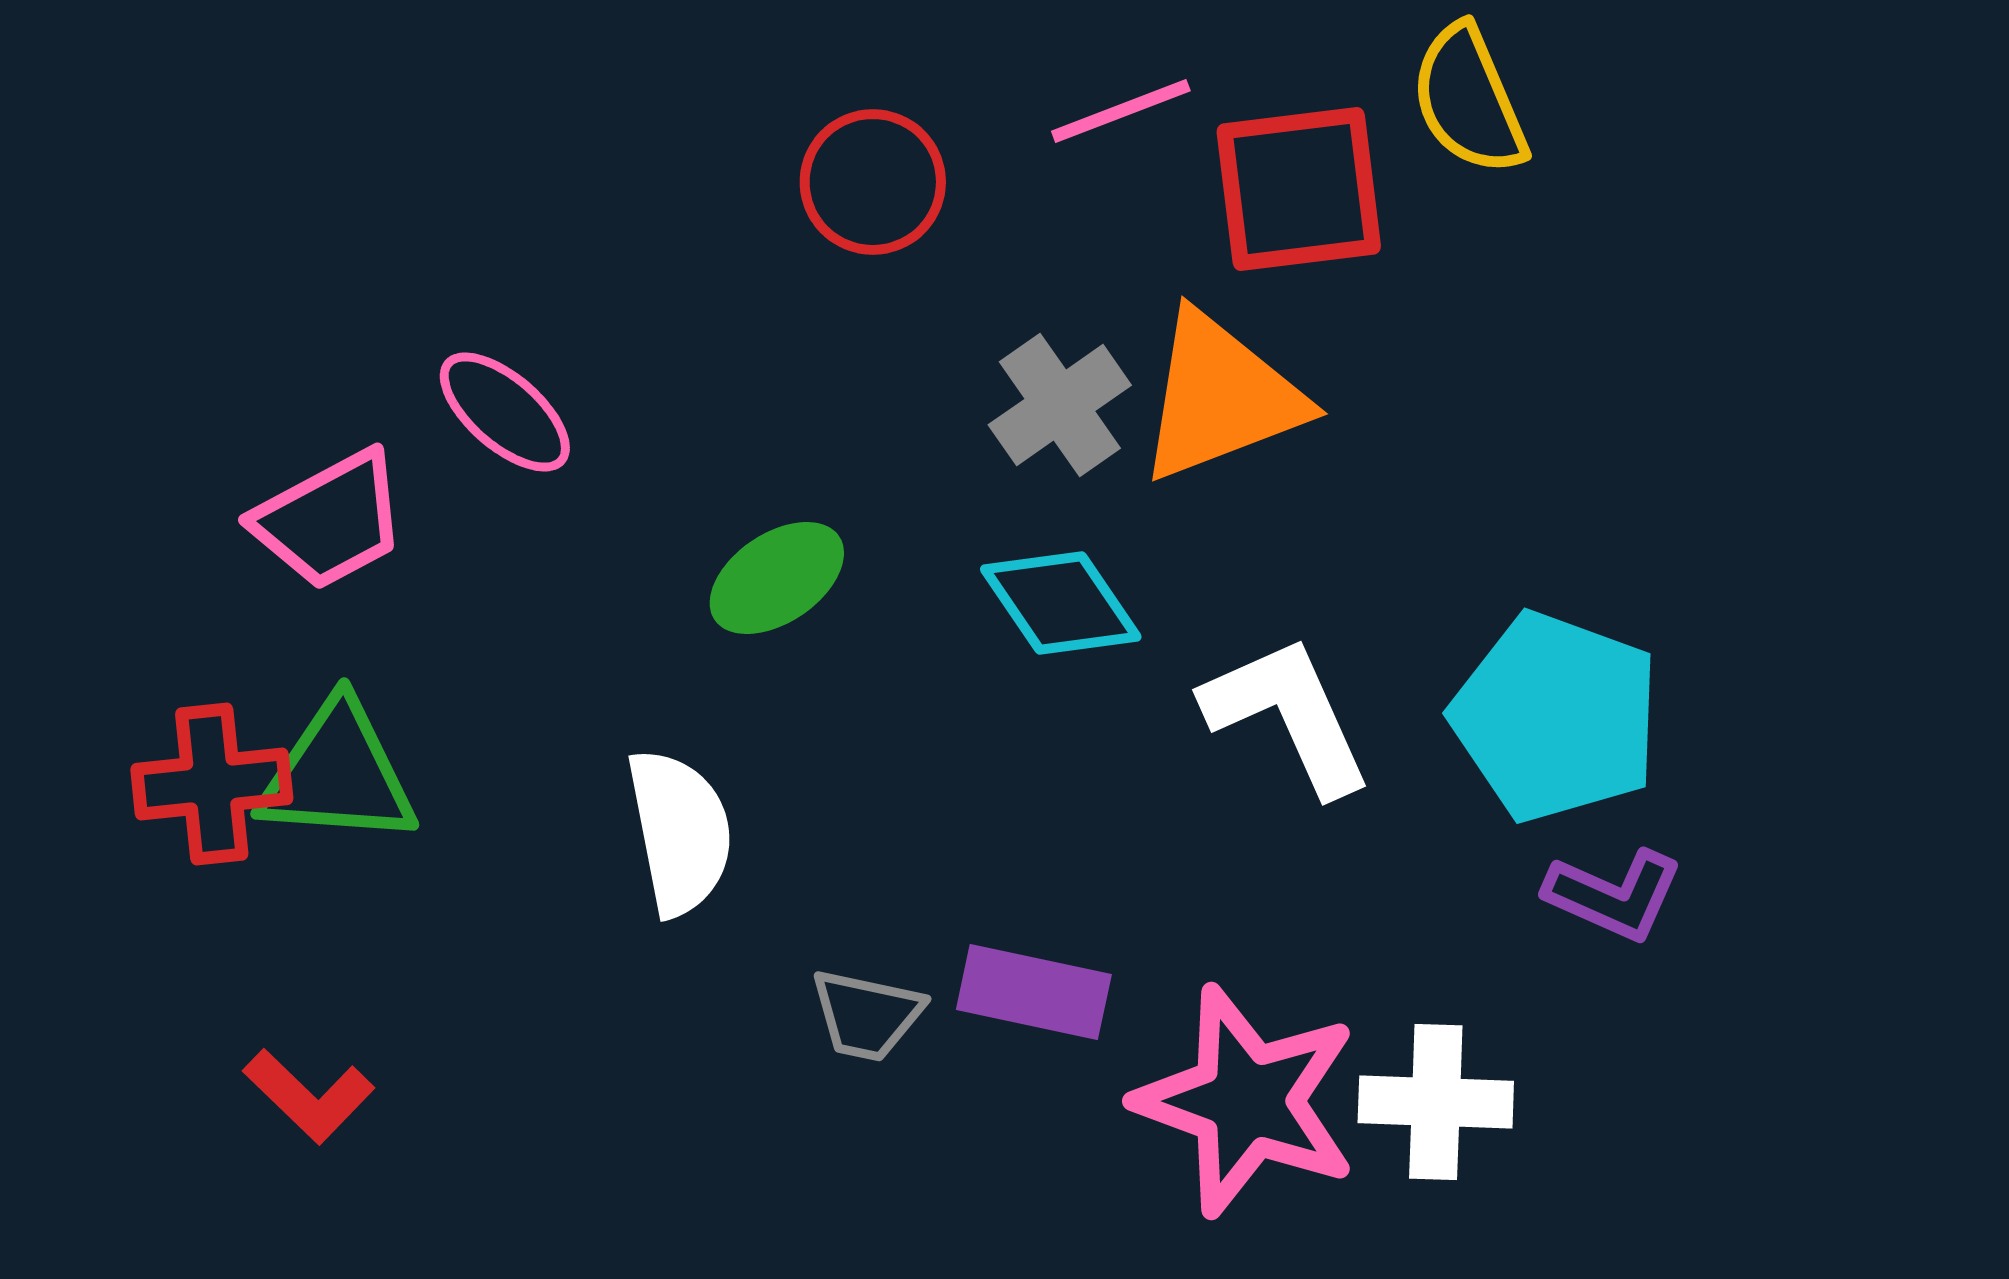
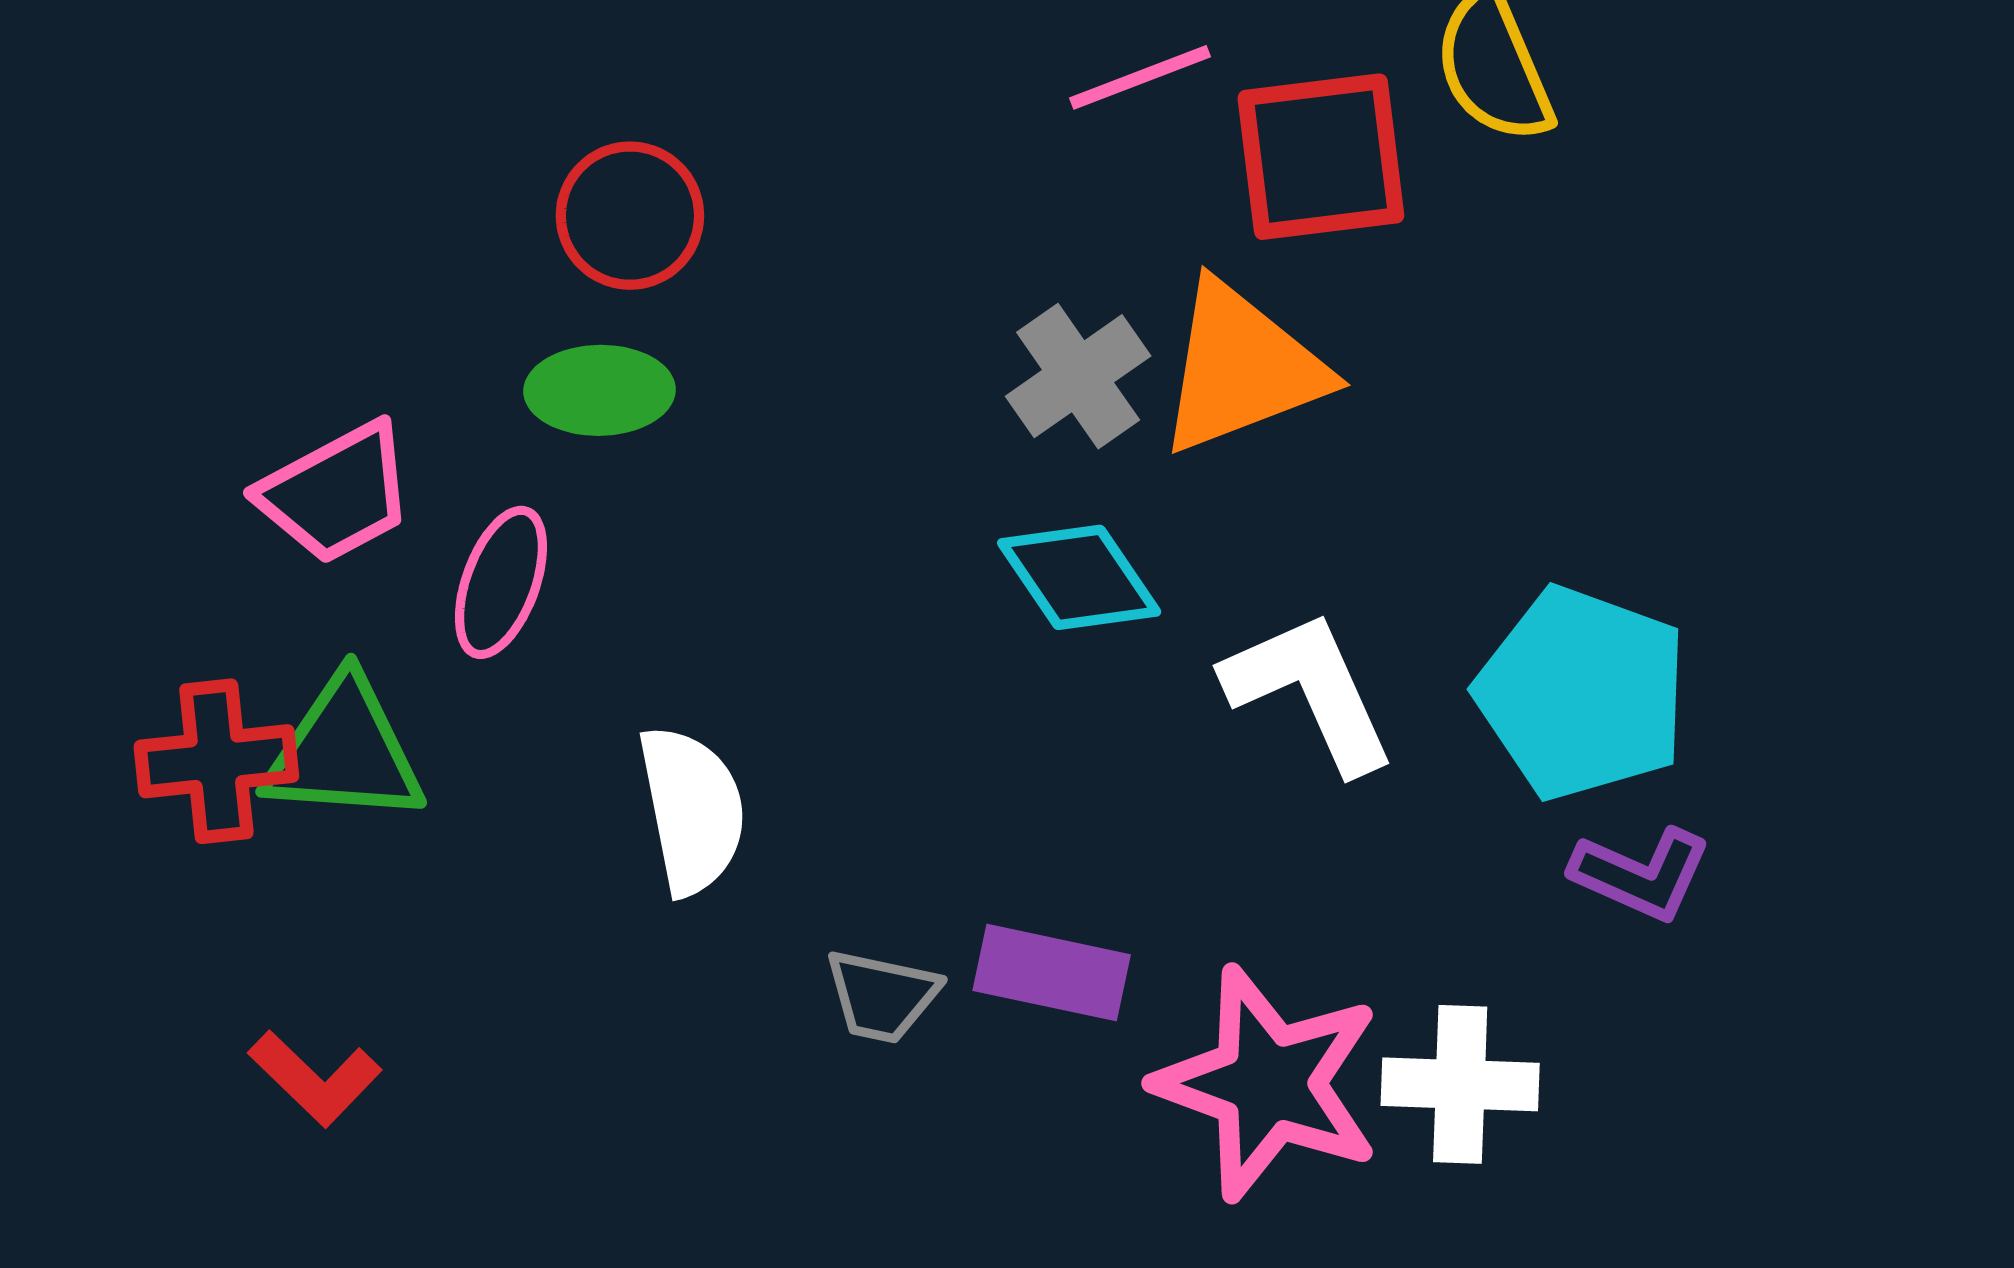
red circle: (873, 182) -> (630, 216), moved
pink ellipse: (505, 412) -> (501, 582), moved, turned 69
green ellipse: (777, 578) -> (600, 390), moved, turned 33

